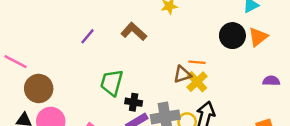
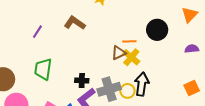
black circle: (232, 36) -> (157, 30), moved
orange triangle: (258, 37) -> (190, 15), moved
green trapezoid: (112, 83) -> (43, 69), moved

